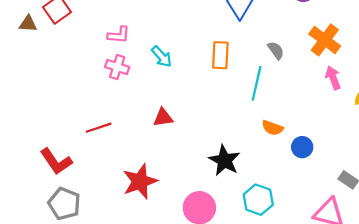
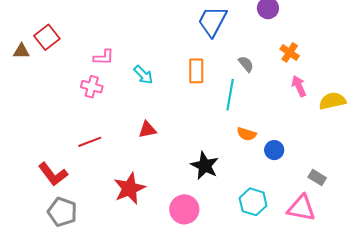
orange cross: (325, 40) -> (290, 52), size x0.7
pink cross: (117, 67) -> (92, 87), moved
cyan hexagon: (258, 200) -> (253, 202), moved

